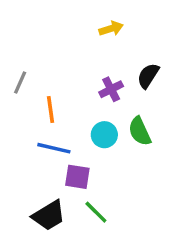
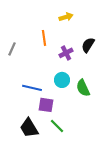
orange line: (50, 109) -> (44, 38), moved
green semicircle: (140, 131) -> (83, 88), moved
black trapezoid: (49, 216) -> (29, 128), turned 90

